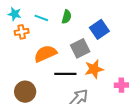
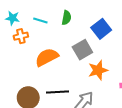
black line: (65, 74) -> (58, 92), moved

